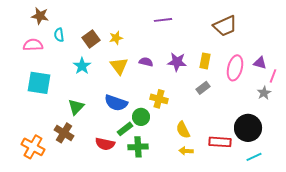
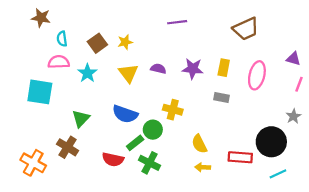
pink semicircle: (33, 45) -> (59, 62), moved
purple triangle: (260, 63) -> (293, 59), moved
gray rectangle: (203, 88) -> (221, 97), turned 48
gray star: (264, 93) -> (293, 116), moved
green cross: (138, 147) -> (149, 163), turned 30

